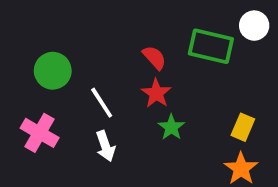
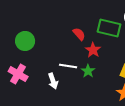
red star: (156, 93) -> (93, 50), moved
white line: (102, 103) -> (68, 66), moved, turned -48

